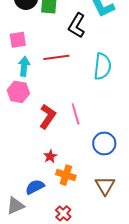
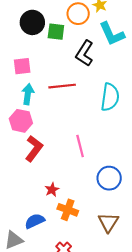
red L-shape: (48, 116) -> (34, 149), moved

